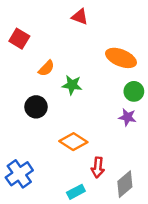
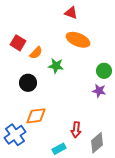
red triangle: (80, 17) -> (71, 13), moved
red square: (19, 39) -> (18, 43), moved
orange ellipse: (121, 58) -> (78, 40), moved
orange diamond: (73, 142) -> (36, 116), moved, turned -40

